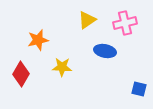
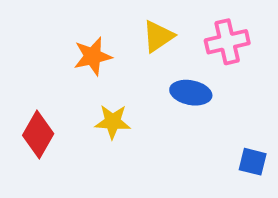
orange star: (38, 40) -> (93, 56), moved

